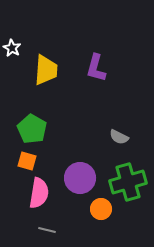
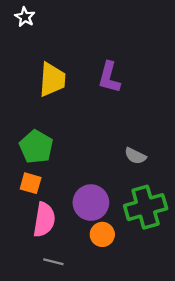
white star: (12, 48) -> (25, 17), moved
orange circle: (101, 209) -> (102, 234), moved

